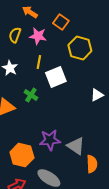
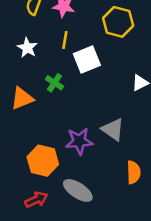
gray triangle: (76, 146) -> (113, 129), moved

